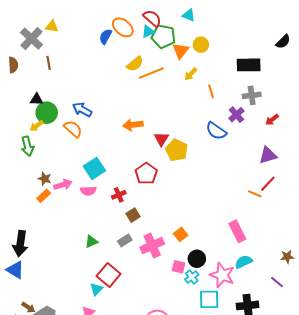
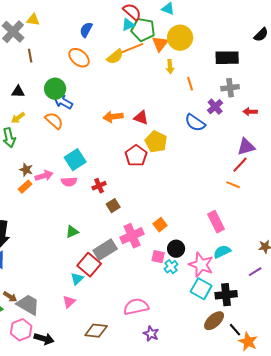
orange ellipse: (123, 27) -> (79, 58), moved
yellow circle: (201, 45) -> (180, 38), size x1.6
orange line: (151, 73) -> (131, 49), moved
yellow arrow: (191, 74) -> (170, 67), turned -48
green circle: (47, 113) -> (55, 89), moved
red arrow: (272, 120) -> (250, 112), turned 40
red triangle: (161, 139) -> (141, 118), moved, turned -42
red pentagon: (146, 174) -> (136, 156), moved
red line: (268, 184) -> (240, 165), moved
gray rectangle: (125, 240) -> (105, 250), moved, size x1.6
purple line: (277, 282) -> (255, 272), turned -72
cyan square: (209, 299) -> (201, 289), moved, turned 30

